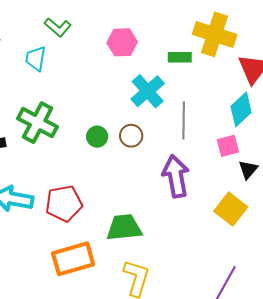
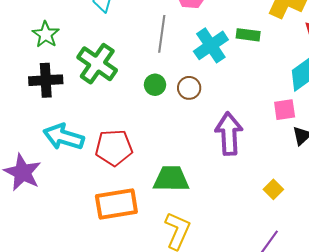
green rectangle: (180, 57) -> (248, 35), moved
gray line: (184, 120) -> (162, 34), moved
yellow square: (231, 209) -> (273, 189), moved, size x0.6

